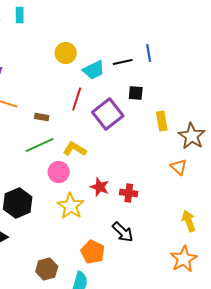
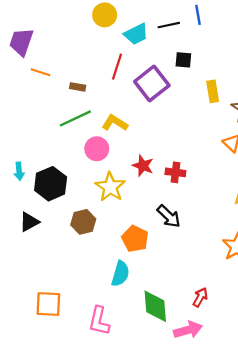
brown hexagon: (47, 269) -> (83, 222), moved

